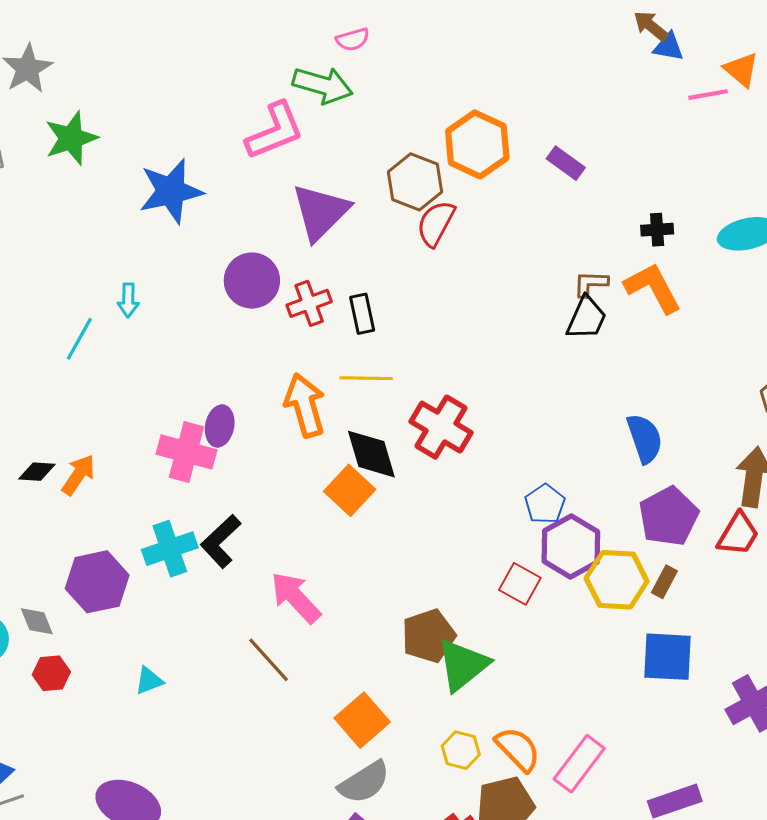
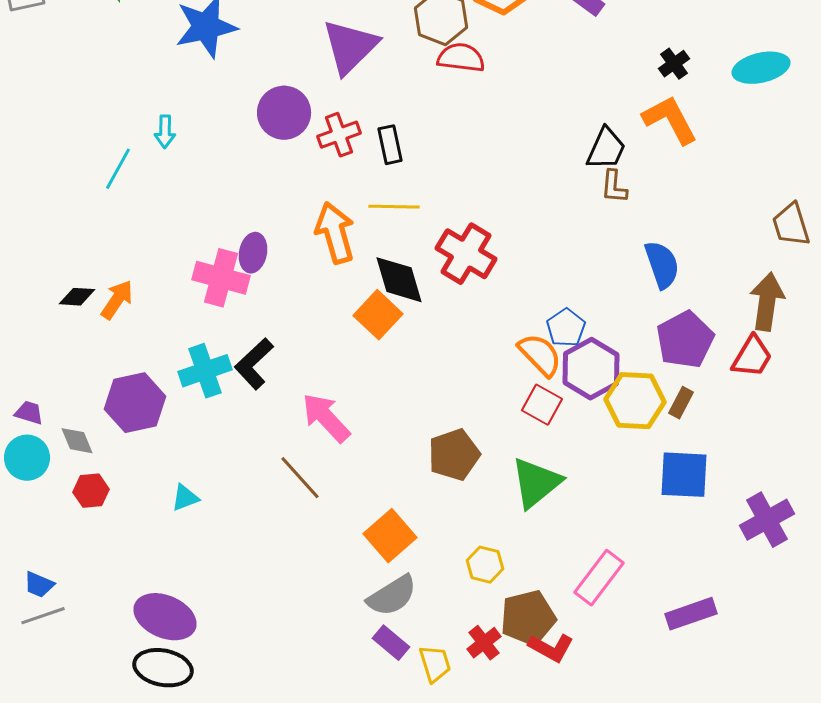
red semicircle: (436, 223) -> (461, 58), turned 69
black cross: (657, 230) -> (674, 64), turned -32
brown L-shape: (591, 284) -> (614, 187), moved, turned -87
green triangle: (463, 665) -> (536, 483), moved
orange semicircle: (518, 749) -> (540, 355), moved

